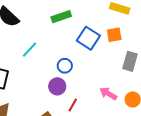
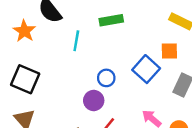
blue square: (88, 38) -> (146, 69), moved
cyan line: (29, 50) -> (76, 41), moved, turned -42

